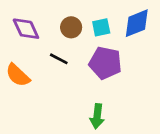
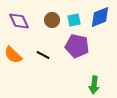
black line: (59, 59) -> (43, 55), moved
green arrow: (97, 116) -> (94, 85), moved

